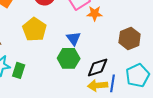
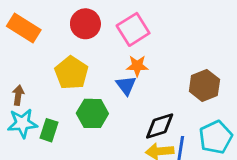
orange star: (95, 13) -> (137, 66), moved
green hexagon: (69, 58) -> (92, 113), moved

